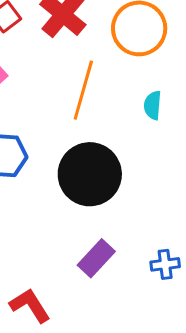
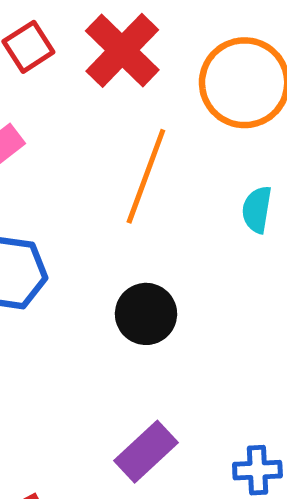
black circle: (90, 174) -> (146, 314), size x0.6

